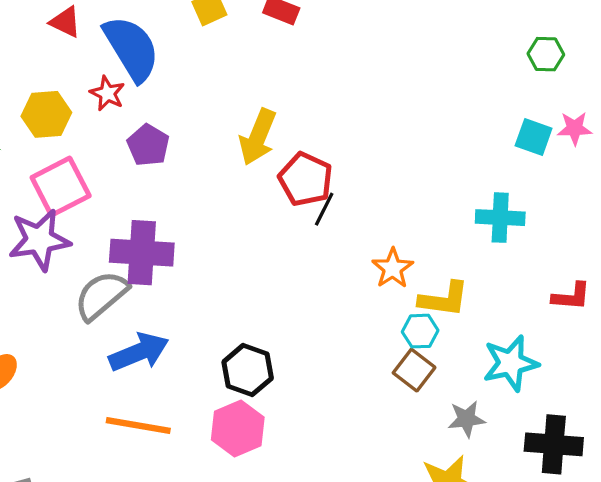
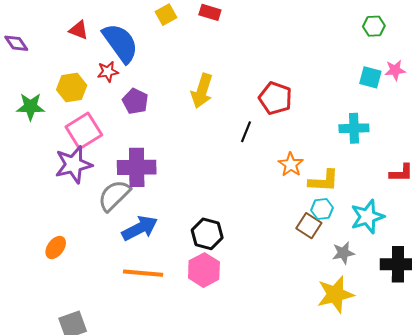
red star: (107, 93) -> (108, 72), turned -30
red pentagon: (306, 179) -> (275, 98), moved
cyan hexagon: (420, 331) -> (322, 209), moved

